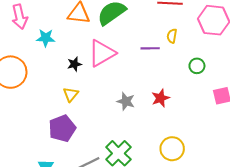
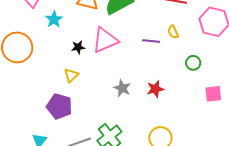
yellow semicircle: (172, 36) -> (173, 32), turned -40
cyan star: (46, 38) -> (54, 19), turned 30
purple pentagon: (62, 128) -> (59, 106), turned 30

